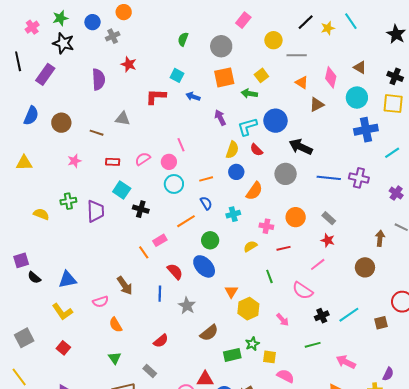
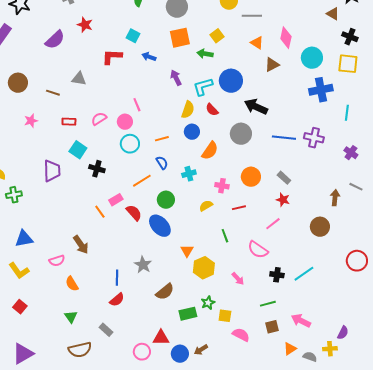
brown triangle: (360, 67) -> (333, 14), moved
purple semicircle: (99, 79) -> (55, 40), turned 50
cyan line: (392, 153) -> (347, 113), turned -49
green cross: (68, 201) -> (14, 195), moved
red semicircle: (175, 271) -> (134, 213), moved
blue line: (160, 294) -> (117, 278), moved
black cross: (322, 316) -> (277, 275), turned 32
brown square: (381, 323) -> (272, 327), moved

